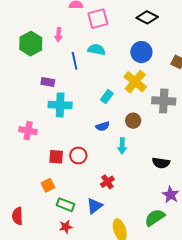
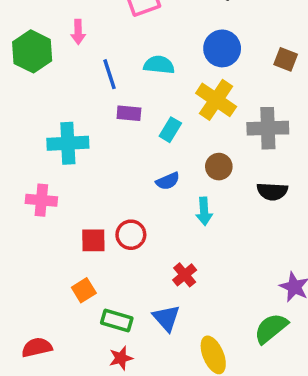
cyan semicircle: (96, 50) -> (159, 65), moved
purple rectangle: (48, 82) -> (129, 113), moved
cyan cross: (60, 105) -> (68, 143), moved
black semicircle: (161, 163) -> (272, 191), moved
blue triangle: (94, 206) -> (166, 318), turned -30
red semicircle: (17, 216) -> (37, 347), turned 84

